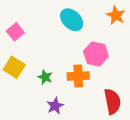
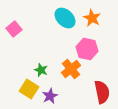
orange star: (116, 15) -> (92, 18), moved
yellow square: (14, 67) -> (29, 89), moved
orange cross: (78, 76) -> (71, 69), turned -36

